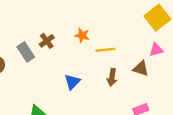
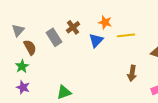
brown arrow: (112, 77) -> (132, 73), moved
blue triangle: (72, 82) -> (96, 40), moved

